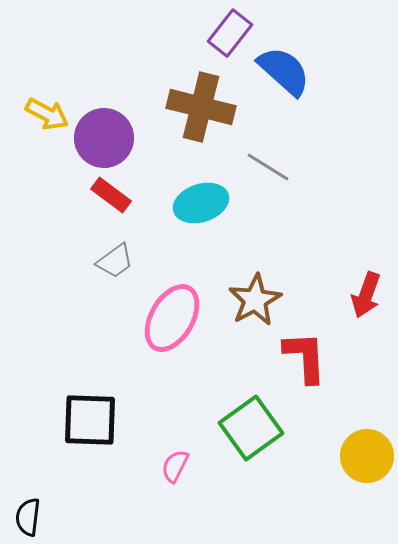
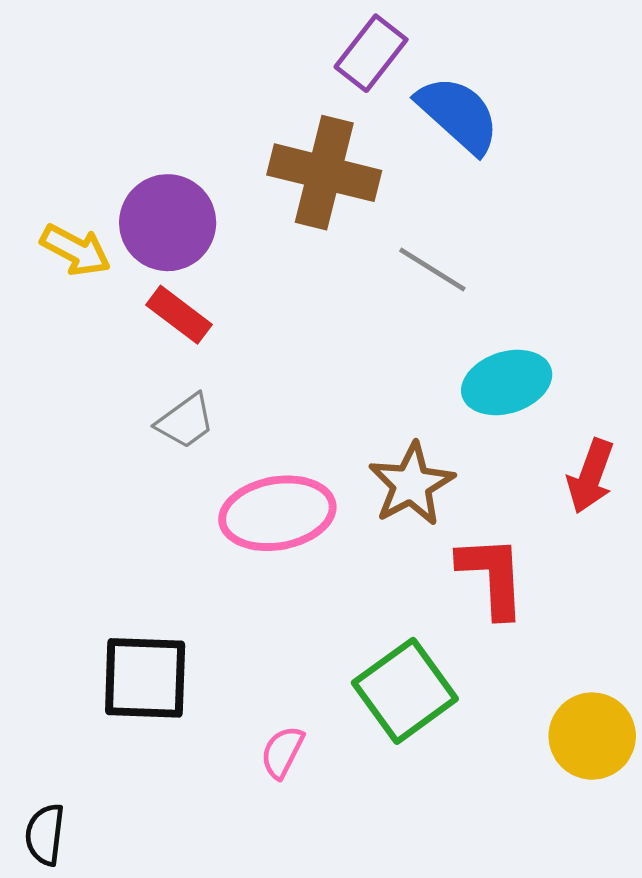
yellow arrow: (47, 114) -> (76, 250), moved
cyan ellipse: (201, 203) -> (507, 382), moved
pink ellipse: (172, 318) -> (277, 513), turned 50

